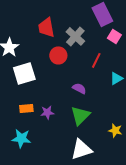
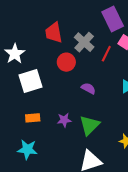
red line: (96, 60) -> (106, 54), moved
purple semicircle: (79, 88) -> (88, 88), moved
purple star: (47, 112) -> (64, 120), moved

